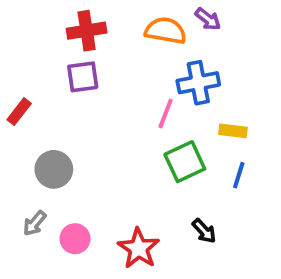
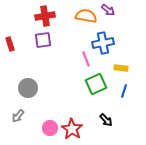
red rectangle: (19, 112) -> (10, 44), moved, turned -56
pink line: (166, 113) -> (86, 59), turned -42
pink circle: (75, 239) -> (50, 128), moved

